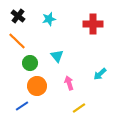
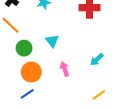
blue line: (22, 106) -> (27, 94), moved
yellow line: (79, 108) -> (99, 95), moved

